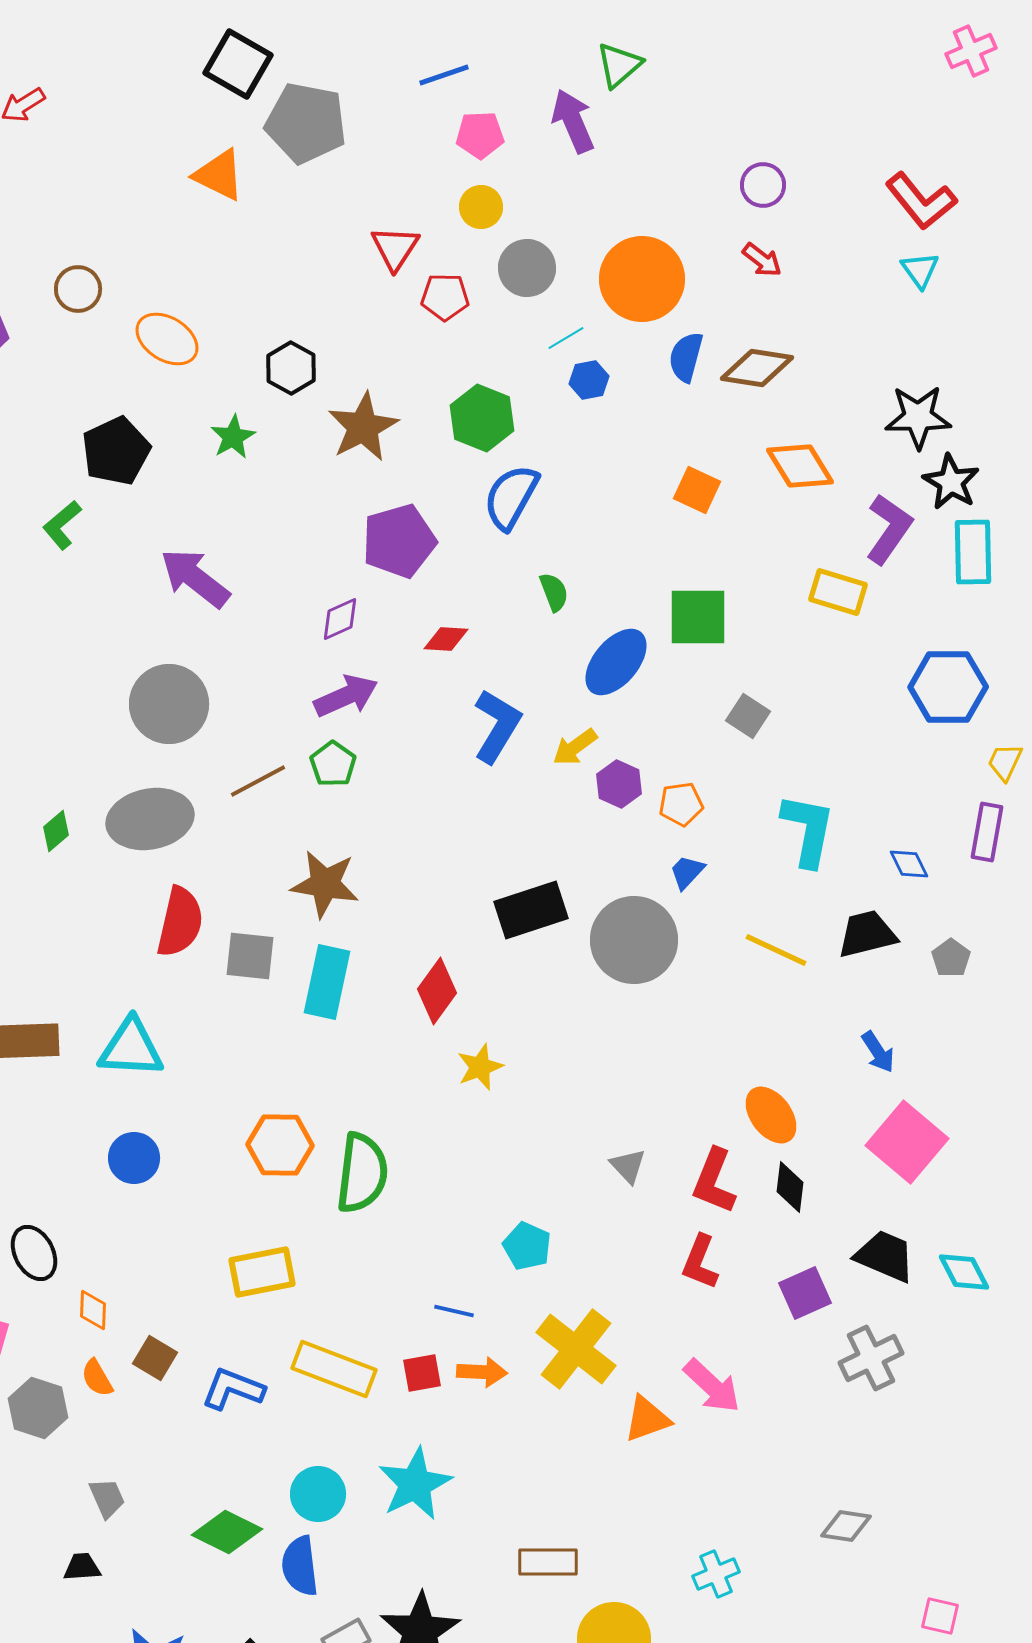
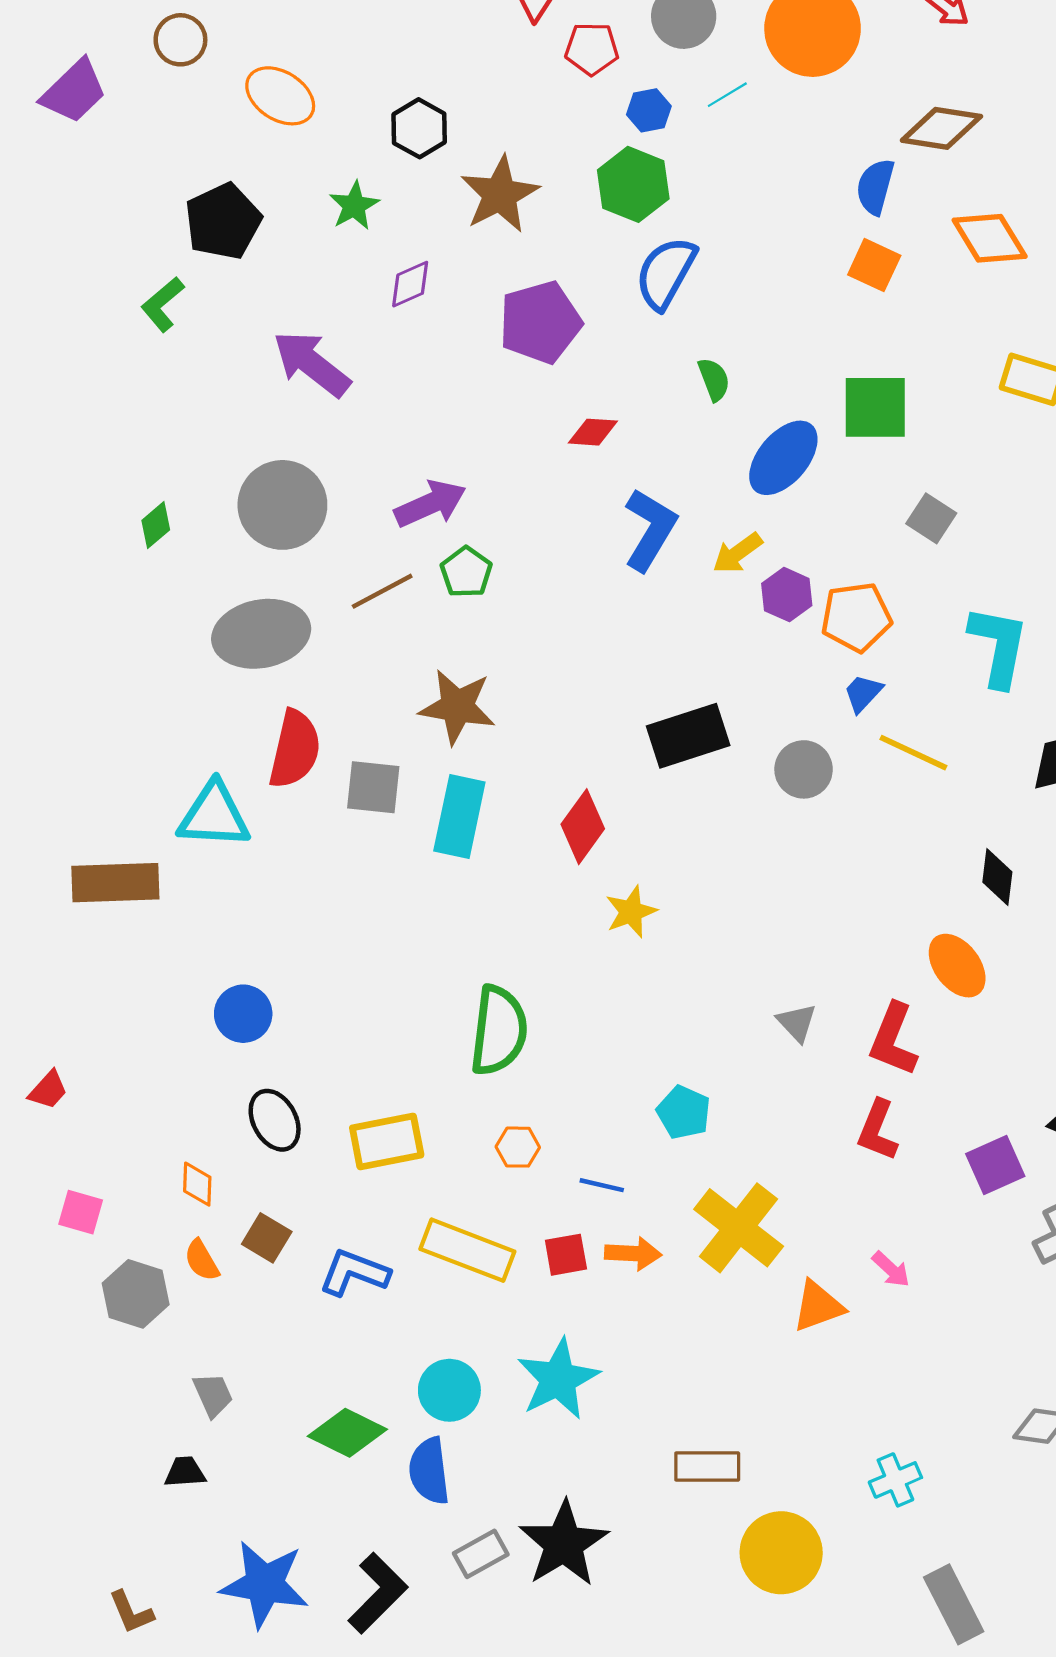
blue semicircle: (686, 357) -> (875, 187), moved
blue hexagon: (589, 380) -> (649, 110), moved
purple diamond: (340, 619) -> (410, 284), moved
purple arrow: (346, 696) -> (430, 504), moved
orange pentagon: (681, 804) -> (856, 617), size x1.4
green diamond: (56, 831) -> (156, 525), moved
gray circle: (634, 940) -> (804, 769), size x0.6
yellow line: (776, 950) -> (913, 753), moved
cyan triangle: (131, 1048) -> (214, 815), moved
orange hexagon: (280, 1145) -> (518, 1147), moved, size x0.6
black diamond: (790, 1187) -> (997, 877), moved
black ellipse: (34, 1253) -> (275, 1120), moved
pink arrow: (712, 1386) -> (891, 1269), size x0.6

